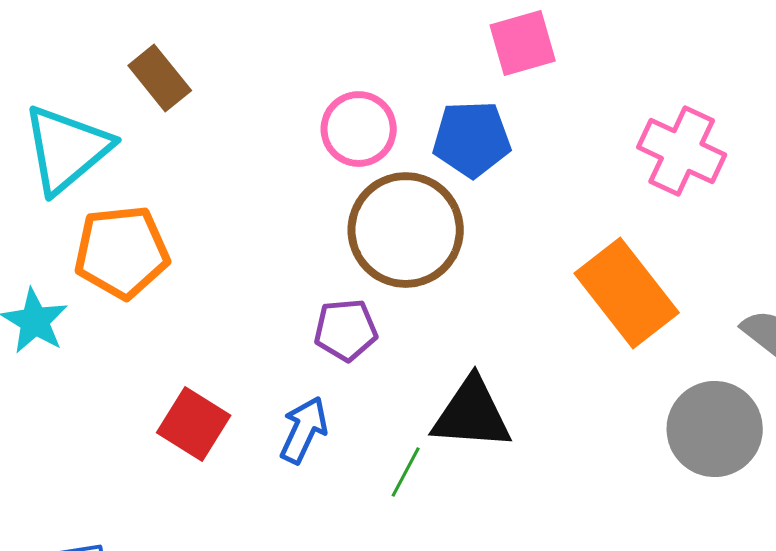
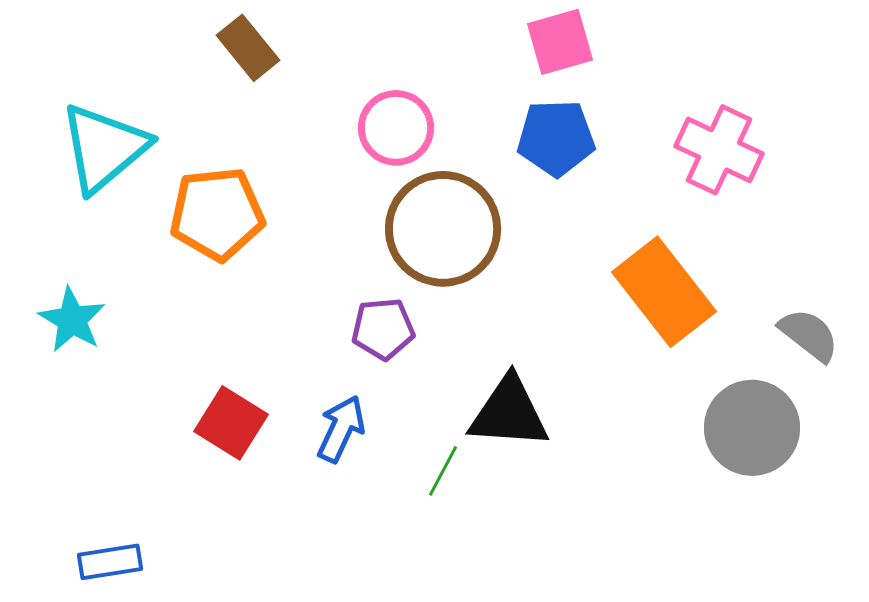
brown rectangle: (160, 78) -> (248, 48), moved
blue pentagon: (472, 139) -> (556, 138), moved
orange pentagon: (122, 252) -> (217, 214), moved

